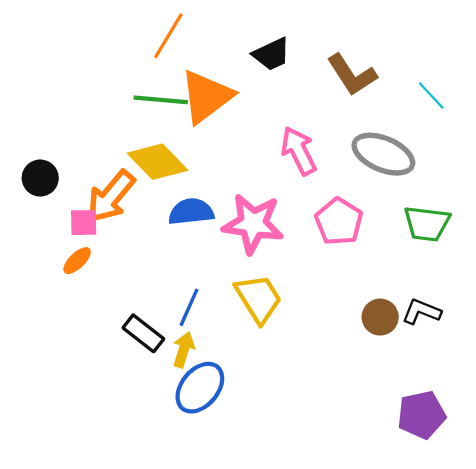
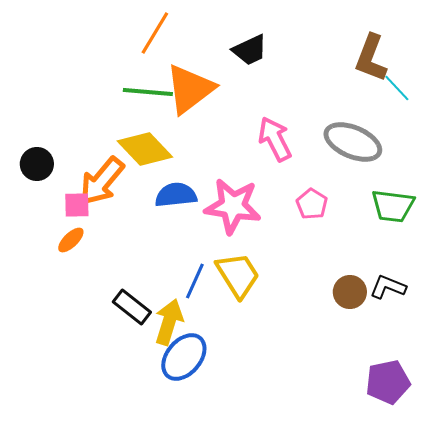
brown L-shape: (352, 75) -> (371, 58), moved, turned 54
pink pentagon: (339, 221) -> (312, 204), size x0.7
blue line: (189, 307) -> (195, 281), moved
yellow arrow: (184, 350) -> (169, 322), size x1.4

